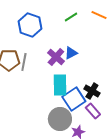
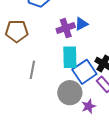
purple cross: (56, 57) -> (66, 28), turned 30
gray line: (24, 62) -> (32, 70), moved

